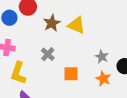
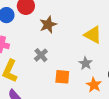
yellow triangle: (76, 25) -> (93, 35), moved
gray star: (102, 57) -> (86, 63), moved

